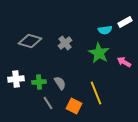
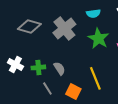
cyan semicircle: (105, 30) -> (93, 13), moved
gray cross: (65, 43) -> (64, 28), size x1.6
white cross: (16, 79) -> (15, 64), turned 35

